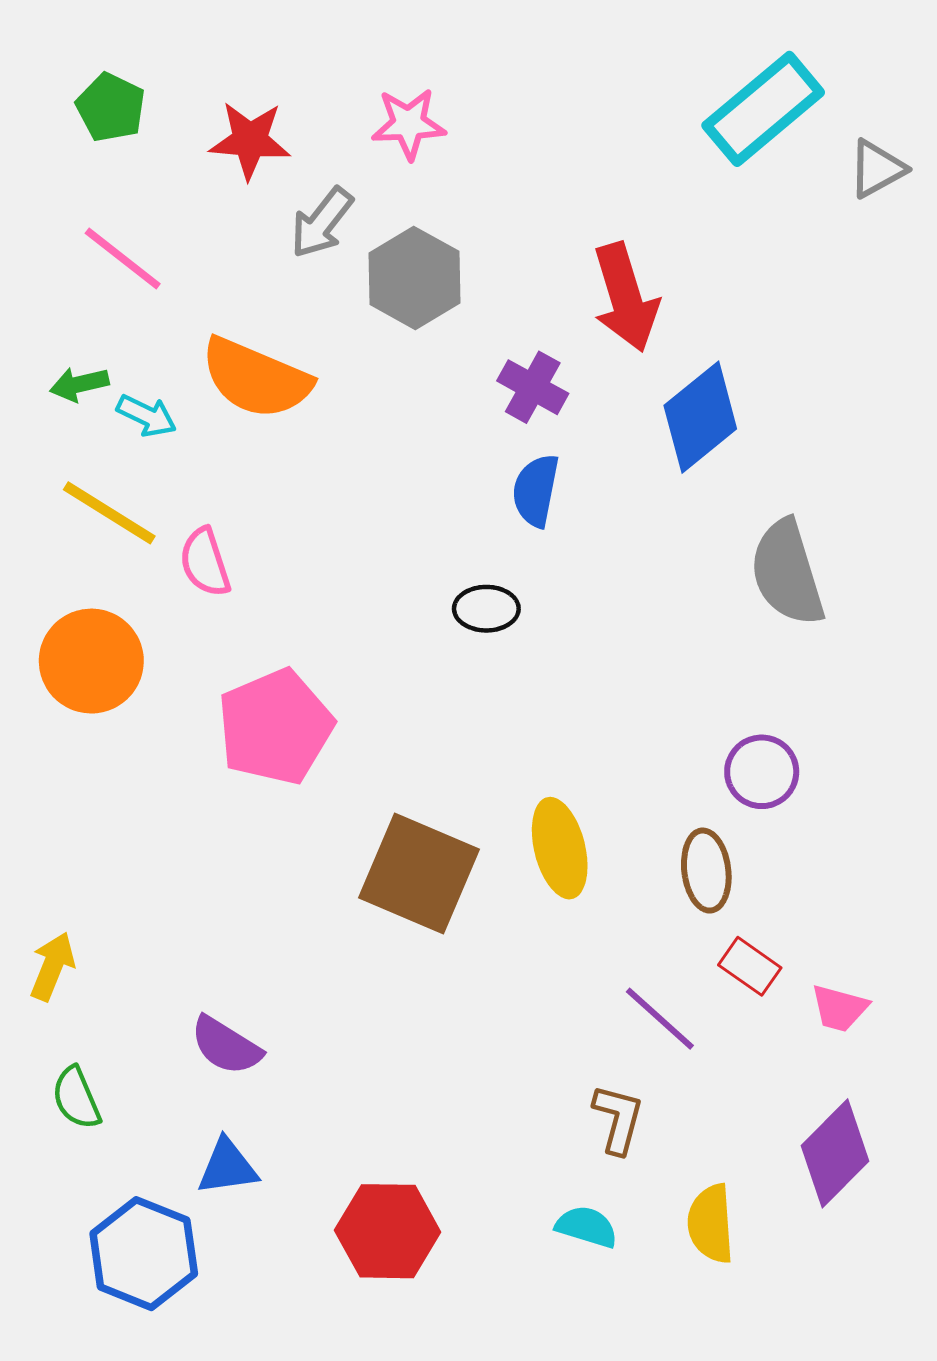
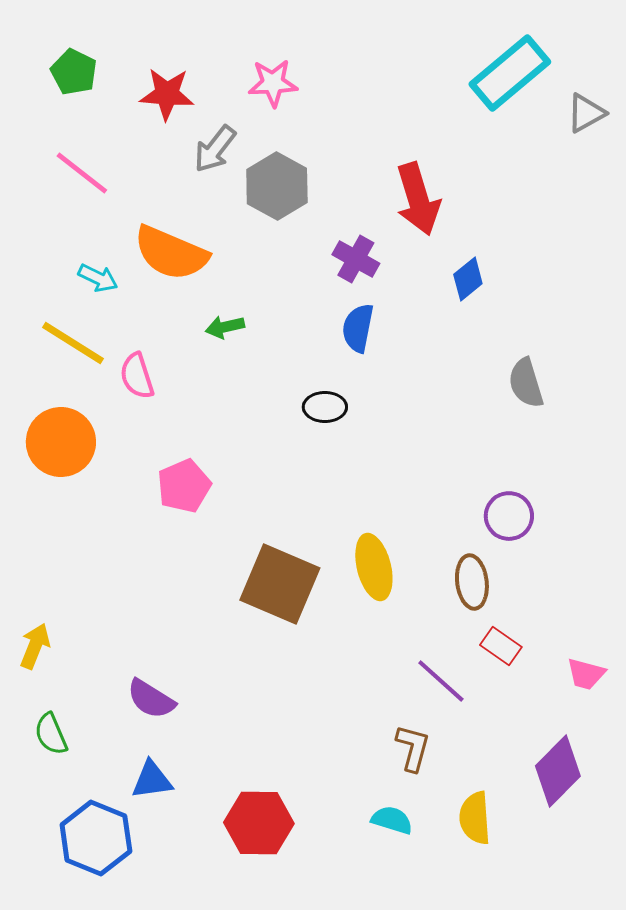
green arrow: (79, 384) -> (225, 327), moved
blue diamond: (700, 417) -> (468, 279), size x0.6
gray semicircle: (787, 573) -> (526, 383), size x0.7
pink pentagon: (275, 727) -> (184, 486), size x0.7
pink trapezoid: (839, 1008) -> (586, 674), moved

